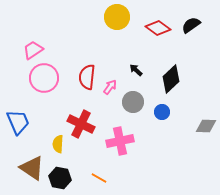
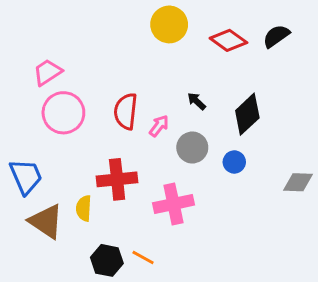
red cross: (81, 124) -> (117, 179), turned -32
brown triangle: (32, 168) -> (46, 221), moved
black hexagon: (60, 178) -> (107, 260), moved

